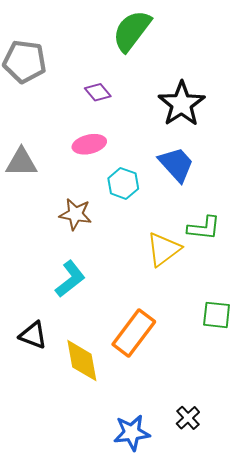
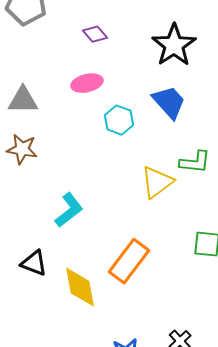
brown star: (76, 214) -> (22, 149), moved

